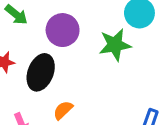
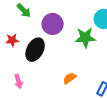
orange semicircle: (63, 110) -> (70, 78), moved

